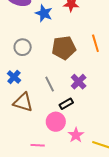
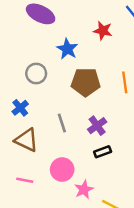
blue star: (44, 13) -> (67, 49), moved
black rectangle: (66, 104) -> (103, 152), moved
pink line: (38, 145) -> (25, 180), moved

